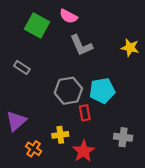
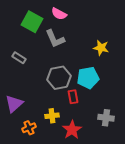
gray L-shape: (81, 45) -> (55, 39), moved
yellow star: (130, 48) -> (101, 48), moved
orange cross: (34, 149) -> (29, 128), turned 32

